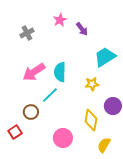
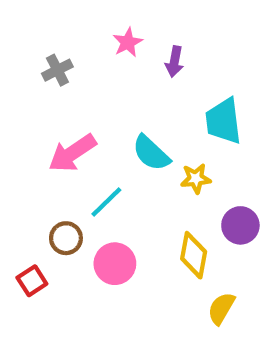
purple arrow: (82, 29) -> (174, 62), turned 48
cyan trapezoid: (105, 57) -> (223, 121), turned -65
cyan semicircle: (60, 72) -> (151, 153), moved, turned -48
pink circle: (63, 138) -> (115, 264), moved

